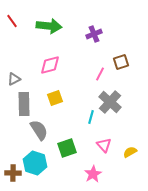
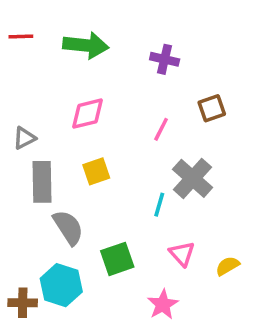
red line: (12, 21) -> (21, 37), turned -56
purple cross: (94, 34) -> (165, 59), turned 35
pink line: (100, 74) -> (161, 129), moved

